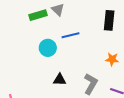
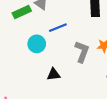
gray L-shape: (91, 84) -> (82, 52), moved

